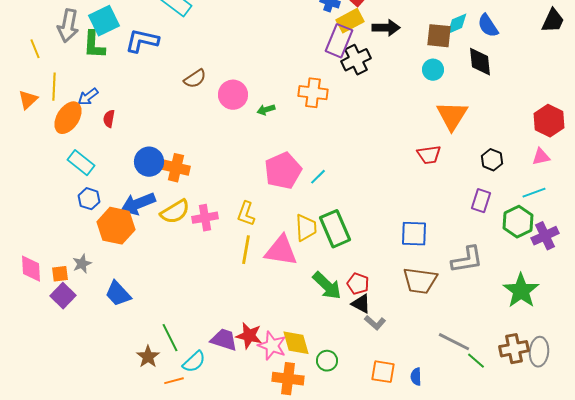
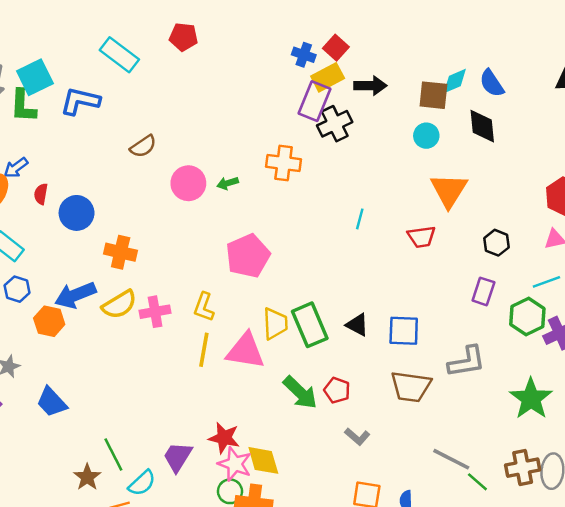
pink circle: (233, 95) -> (188, 183), moved
blue circle: (149, 162) -> (77, 213), moved
cyan line: (318, 177) -> (360, 219), moved, turned -30
orange hexagon: (116, 226) -> (49, 321), size x0.7
black triangle: (361, 304) -> (357, 325), moved
red star: (249, 336) -> (224, 438), moved
purple trapezoid: (224, 340) -> (178, 457), turned -76
green circle: (327, 361) -> (230, 491), moved

